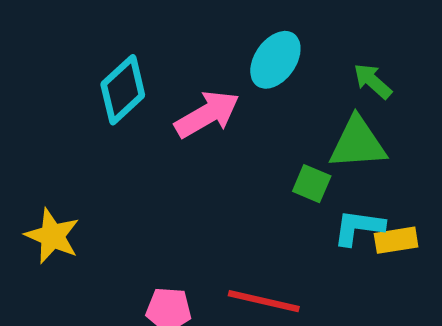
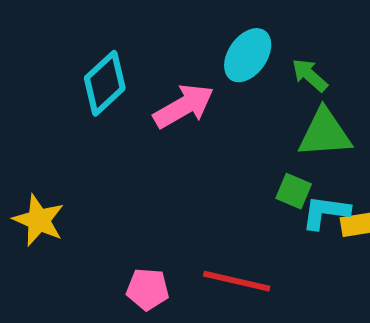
green arrow: (373, 81) -> (310, 75), moved
green square: (312, 184) -> (294, 191), moved

